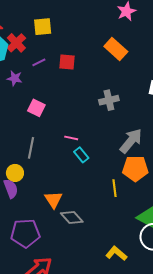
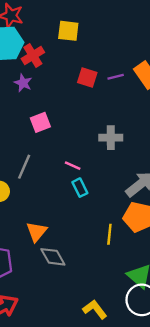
red cross: (16, 43) -> (33, 56), moved
purple line: (39, 62) -> (116, 77), moved
gray cross: (109, 100) -> (111, 138), moved
pink square: (36, 108) -> (40, 122), turned 30

